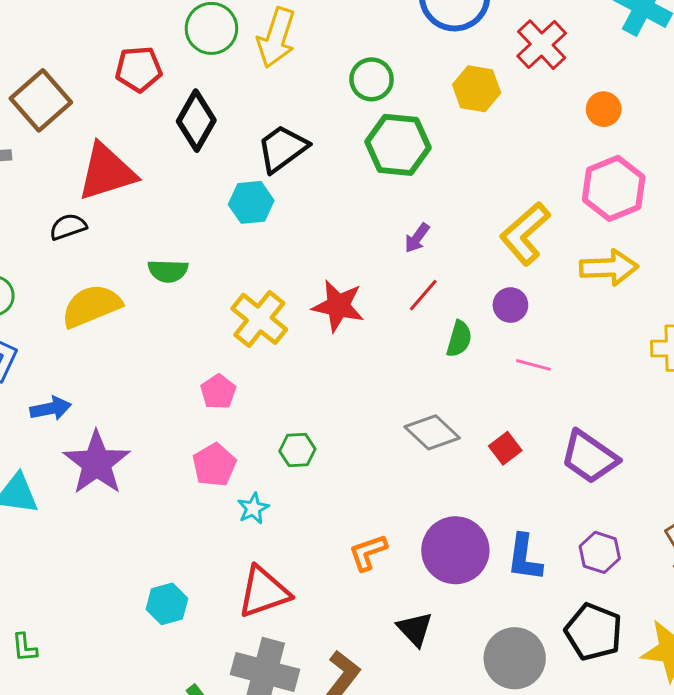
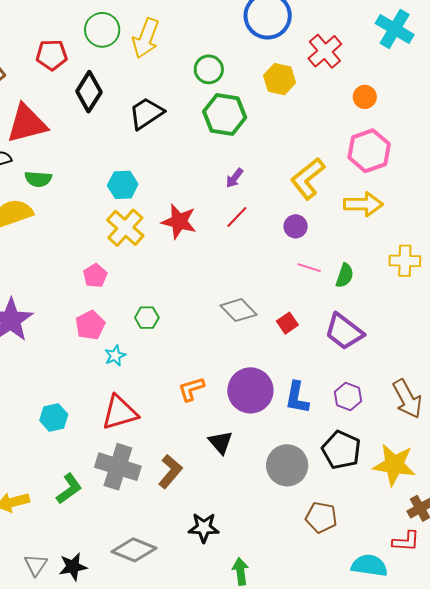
cyan hexagon: (251, 202) -> (123, 185), moved
green semicircle: (168, 271) -> (38, 179), moved
green semicircle: (459, 339) -> (345, 275), moved

